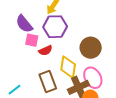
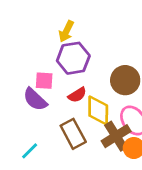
purple semicircle: (24, 24) -> (35, 99), moved
red semicircle: (46, 50) -> (77, 95), moved

